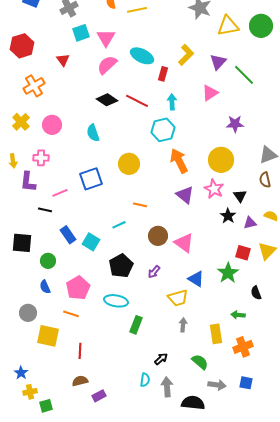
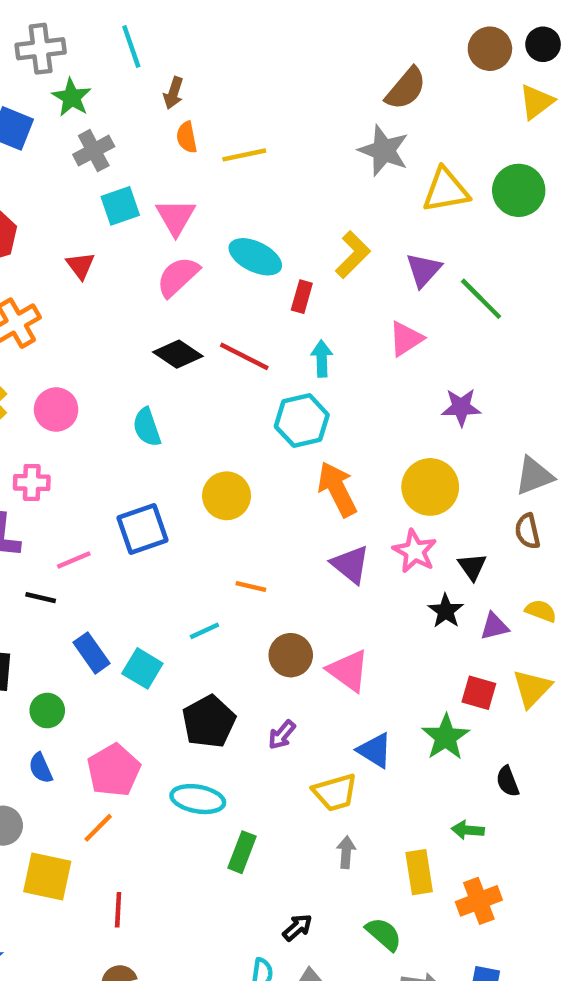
orange line: (71, 314) -> (98, 828), turned -63

